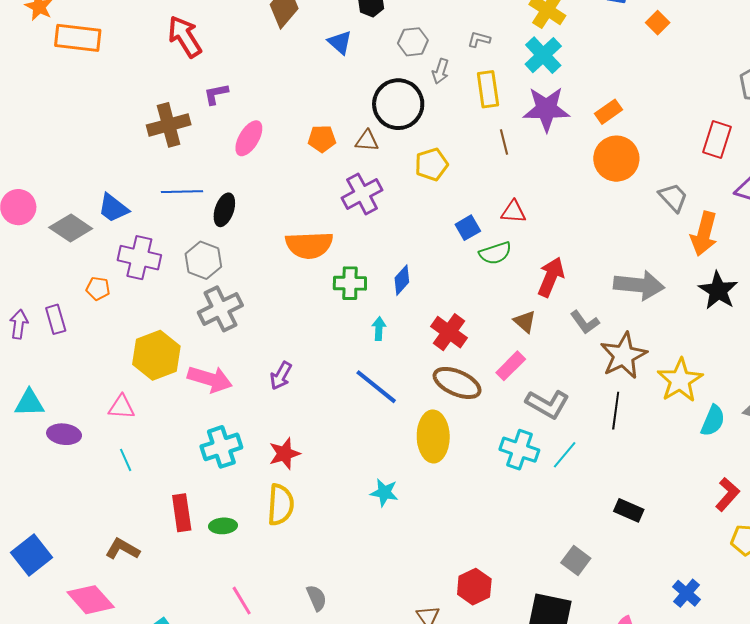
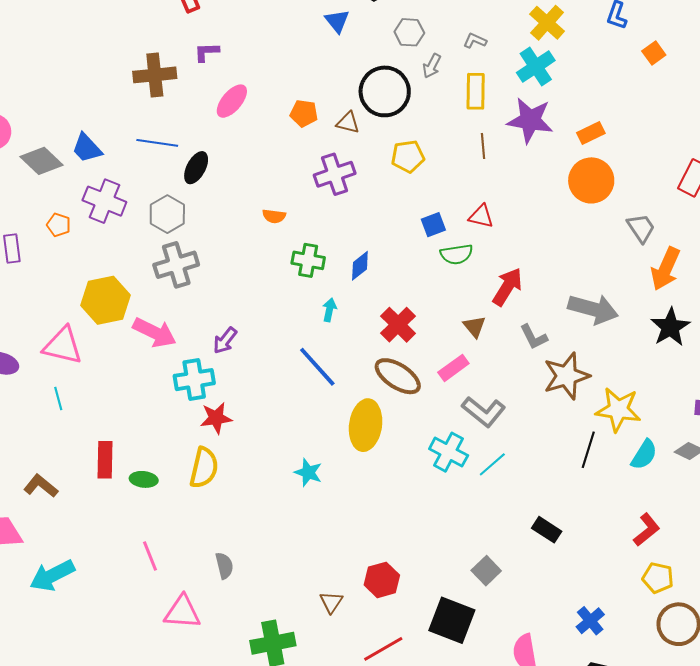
orange semicircle: (309, 245) -> (274, 216), size x0.5
yellow star: (680, 380) -> (618, 410), turned 30
pink triangle: (121, 407) -> (63, 346), size x1.5
black line: (616, 411) -> (588, 450), moved
cyan cross: (221, 447) -> (194, 380), moved

